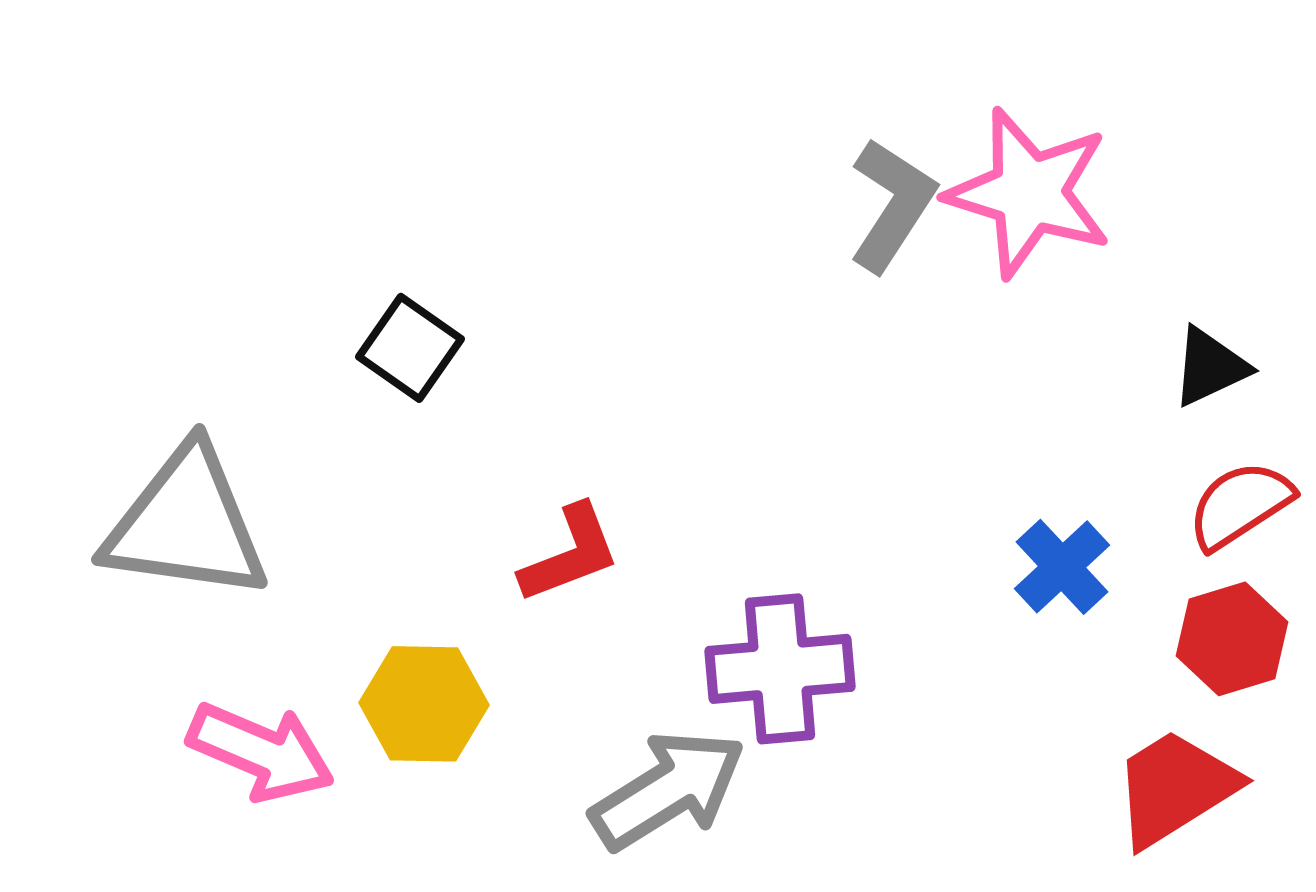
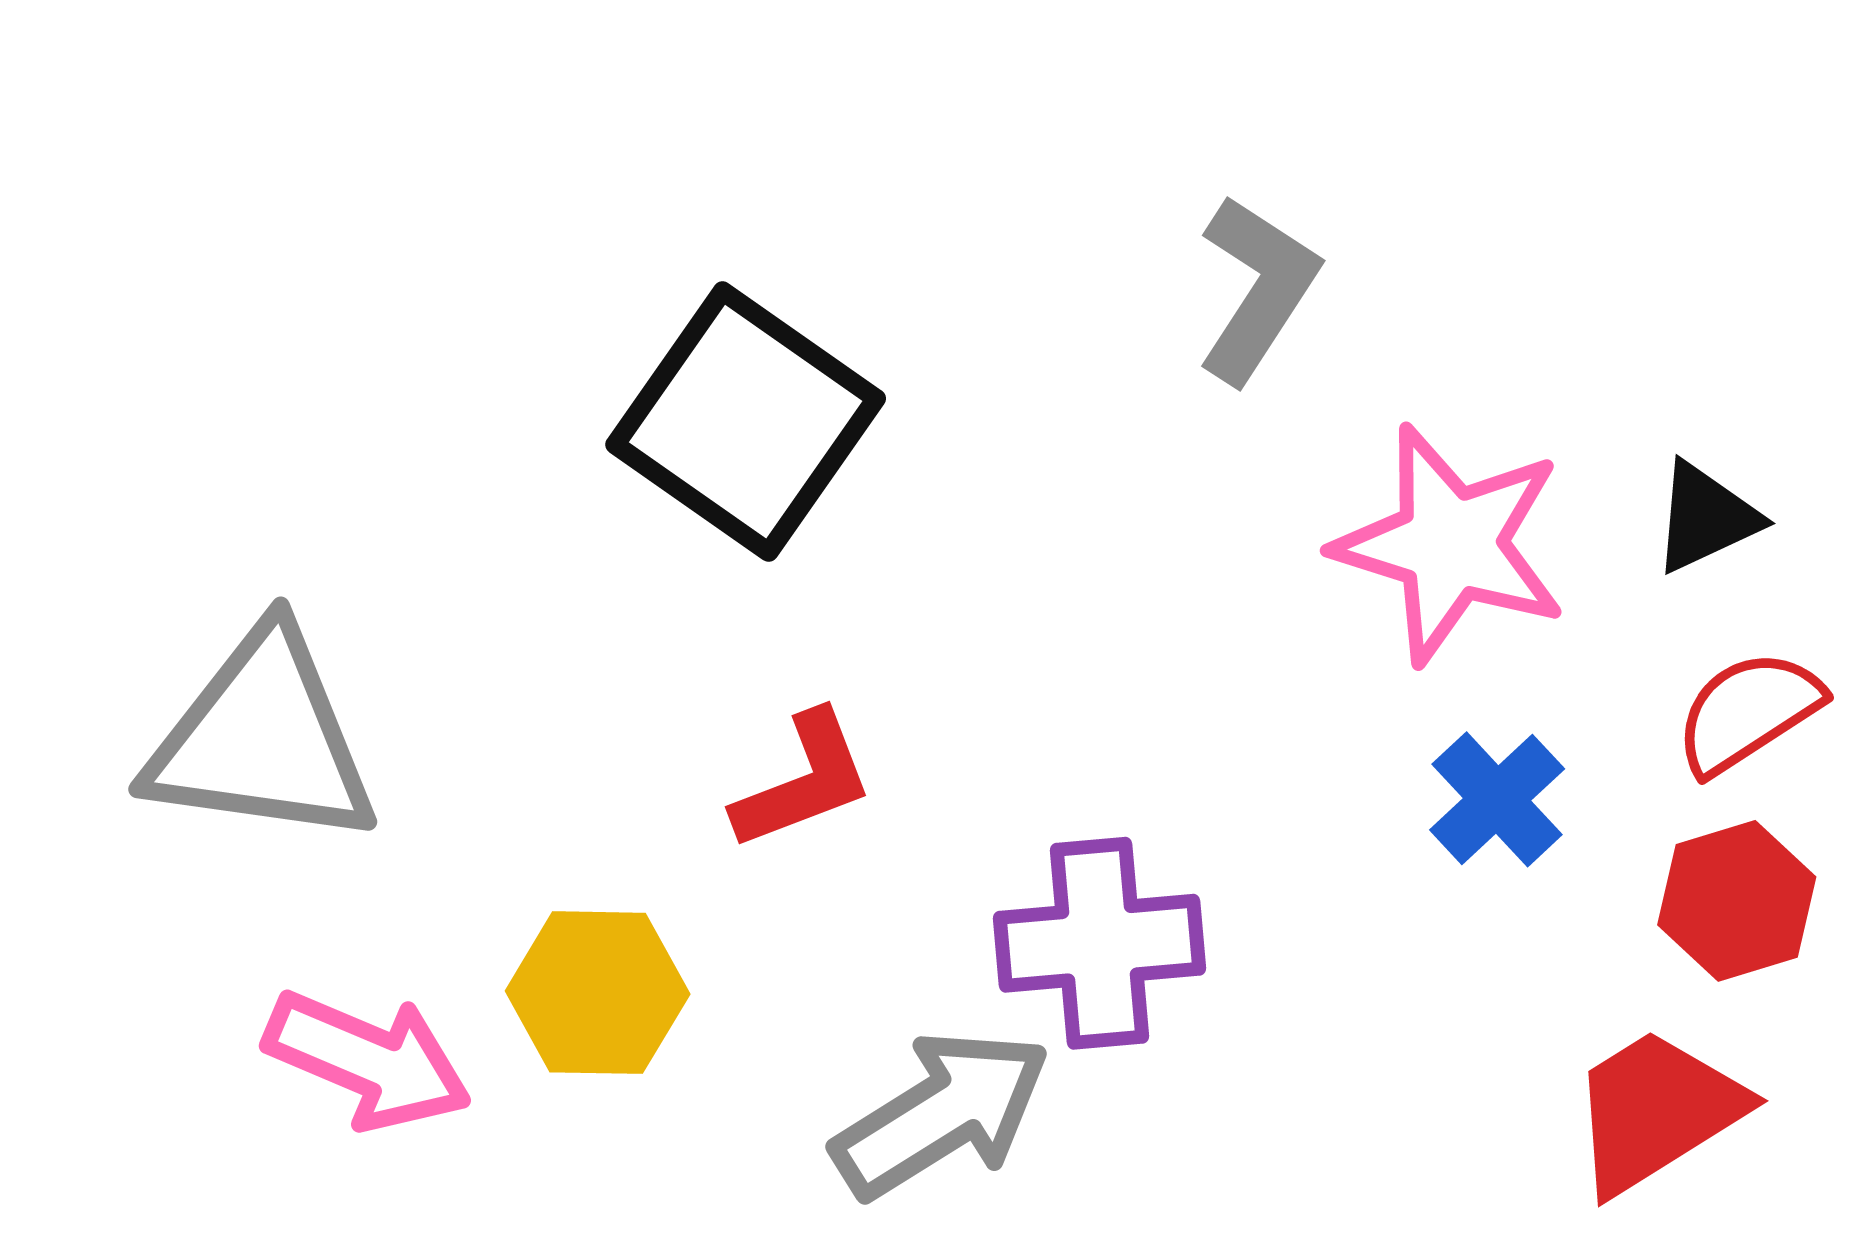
pink star: (1029, 193) -> (1451, 544), moved
black square: (410, 348) -> (746, 422), moved, size x1.8

